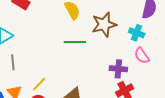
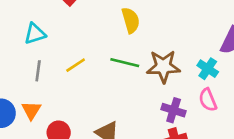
brown star: (104, 25) -> (163, 66), moved
yellow line: (39, 84) -> (76, 65), moved

